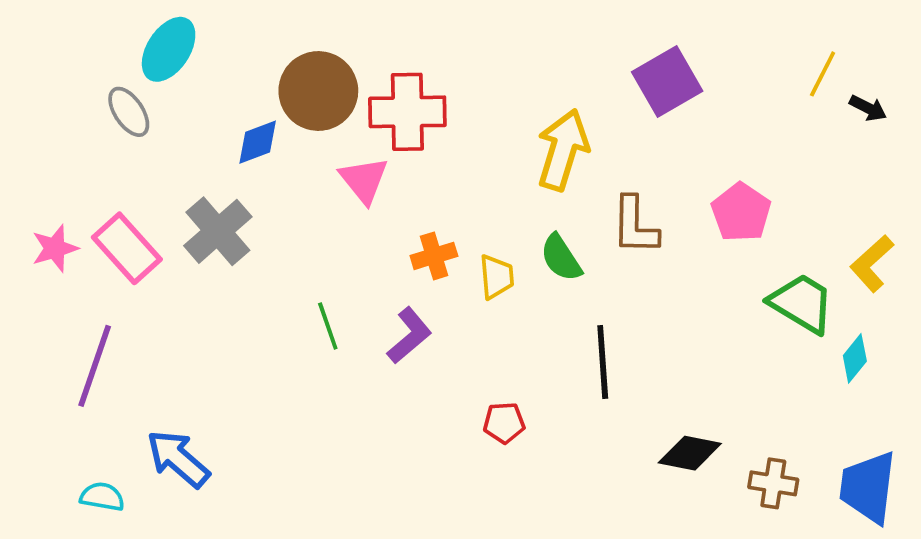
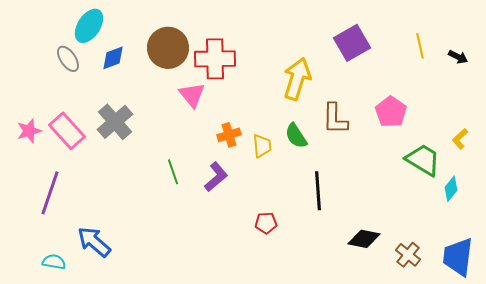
yellow line: (823, 74) -> (420, 46), moved, turned -40
blue diamond: (258, 142) -> (113, 58), moved
yellow L-shape: (872, 263) -> (460, 139), size x0.7
brown cross: (773, 483) -> (408, 255), turned 30

